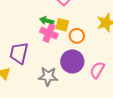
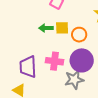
pink cross: (49, 33) -> (55, 61), moved
gray star: (48, 76) -> (74, 80), moved

